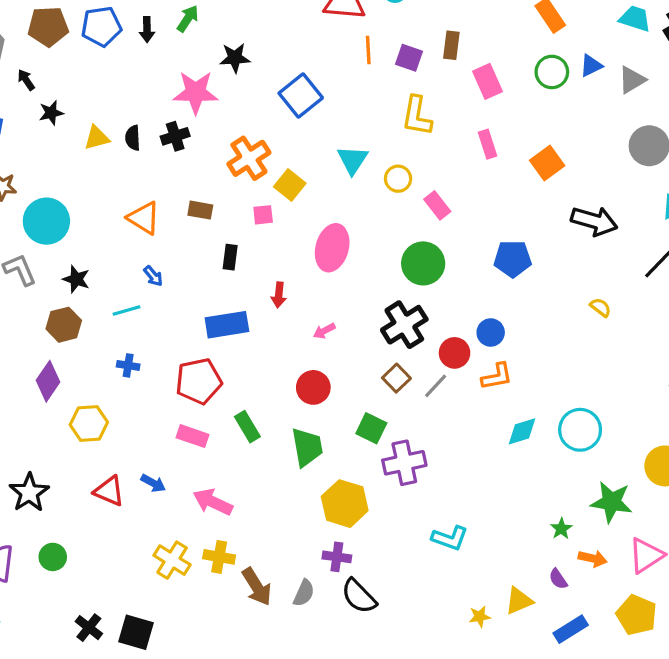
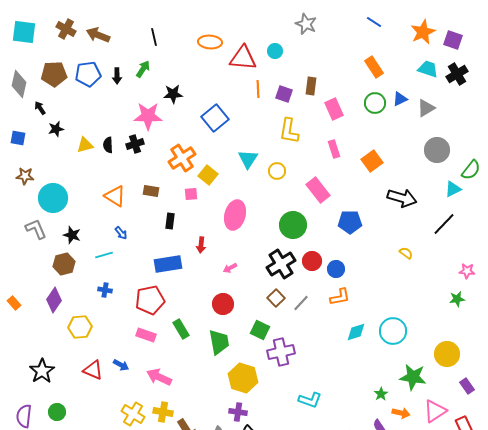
pink rectangle: (437, 205) -> (318, 190), moved, size x1.4
red circle: (455, 353) -> (312, 261), moved

